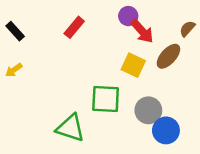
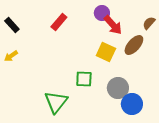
green square: (106, 99) -> (84, 79), size x0.7
green triangle: (70, 128) -> (56, 102), turned 50

